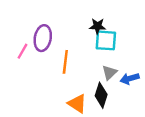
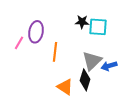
cyan square: (106, 40) -> (98, 27), moved
gray triangle: (109, 73) -> (92, 61), size x1.5

